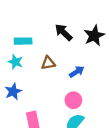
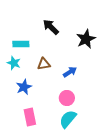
black arrow: (64, 32) -> (51, 27), moved
blue star: (13, 91) -> (24, 87), moved

